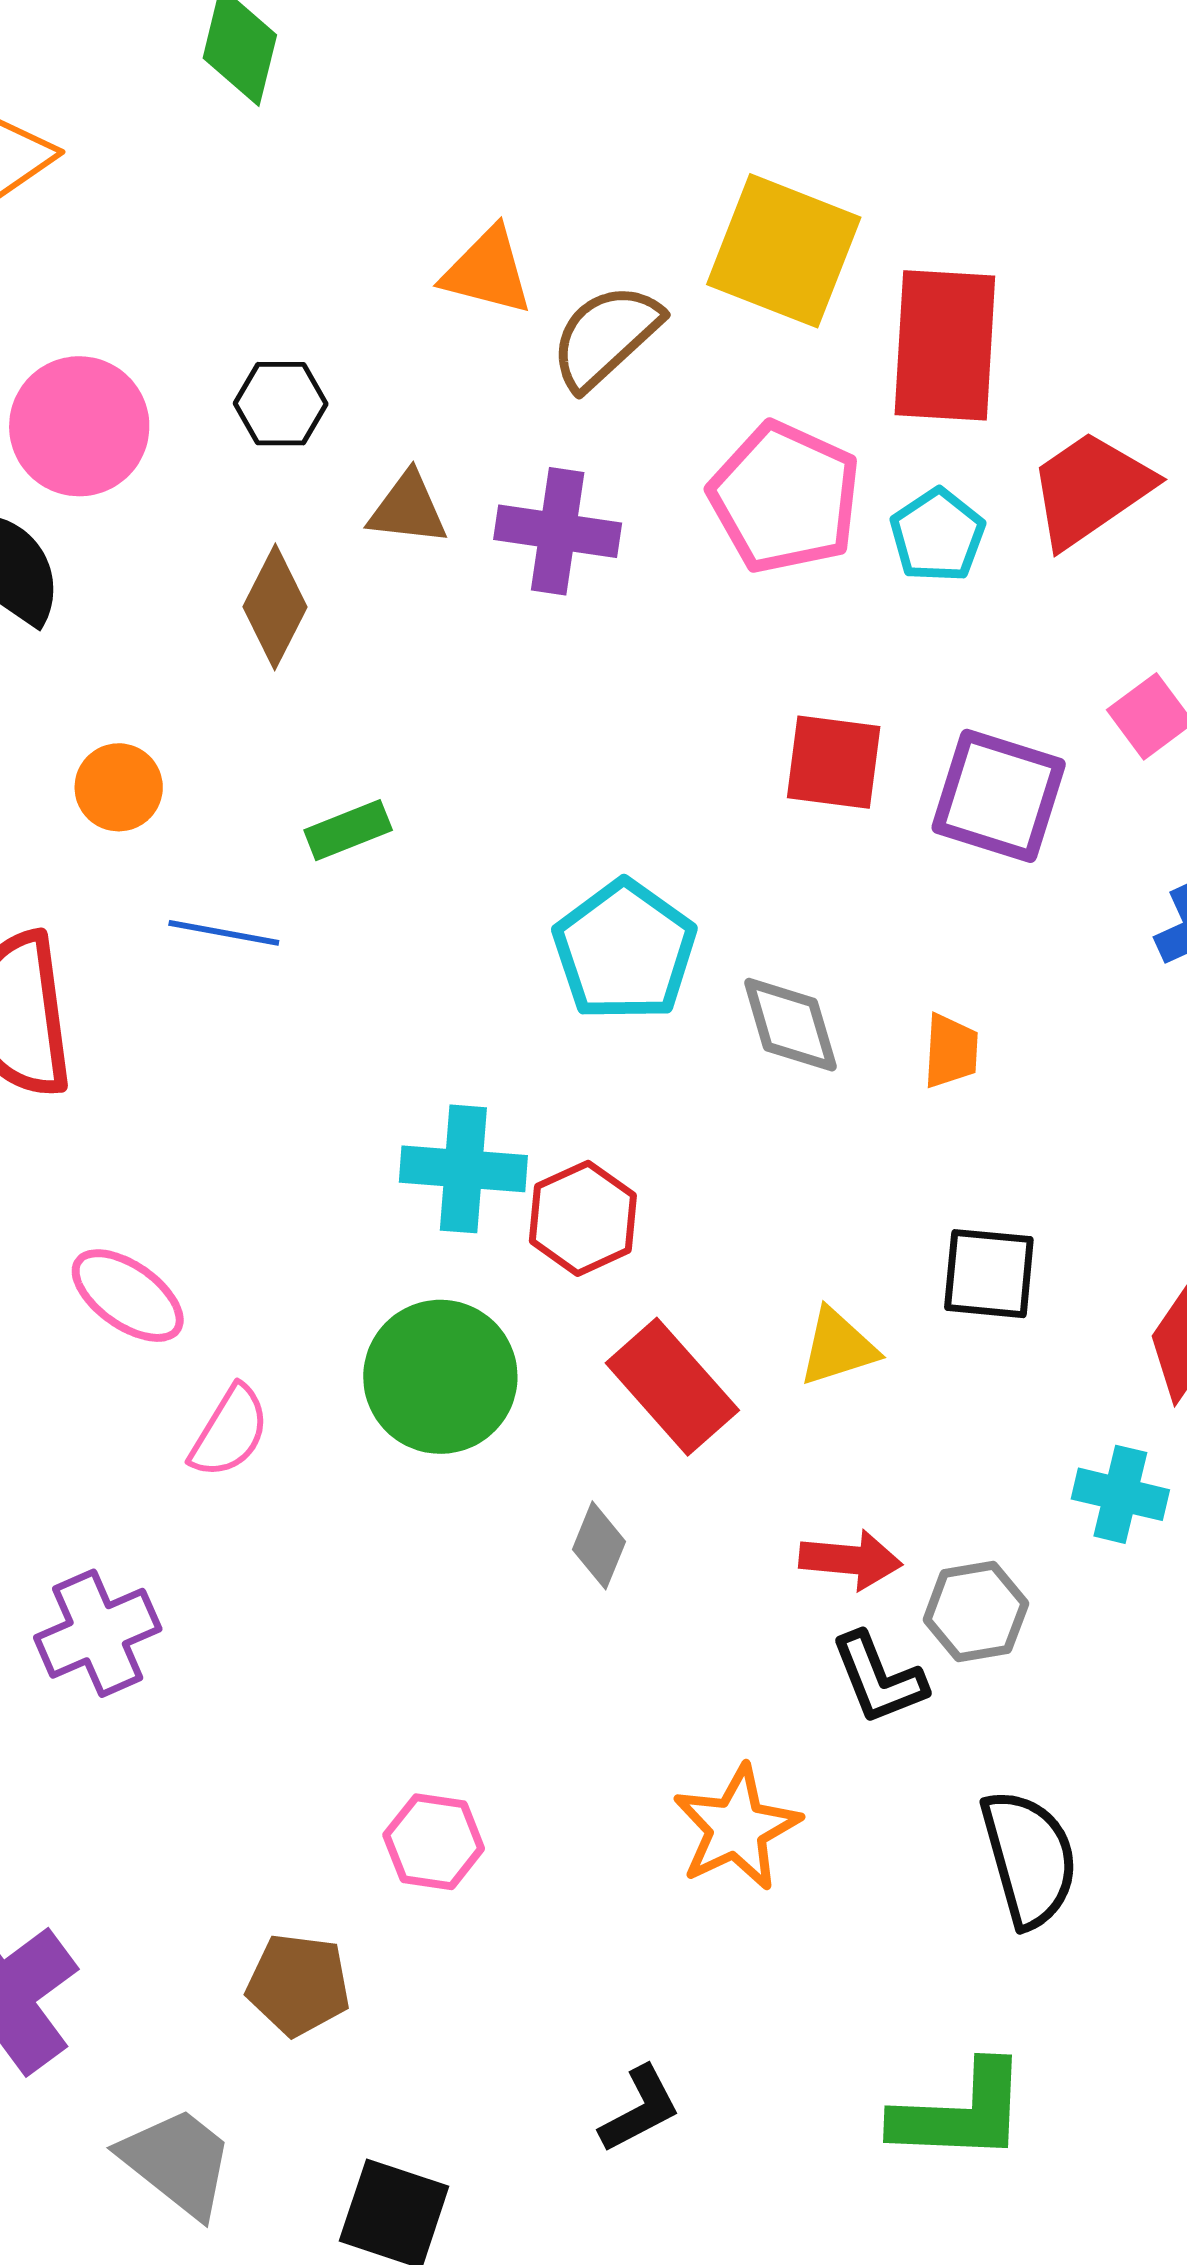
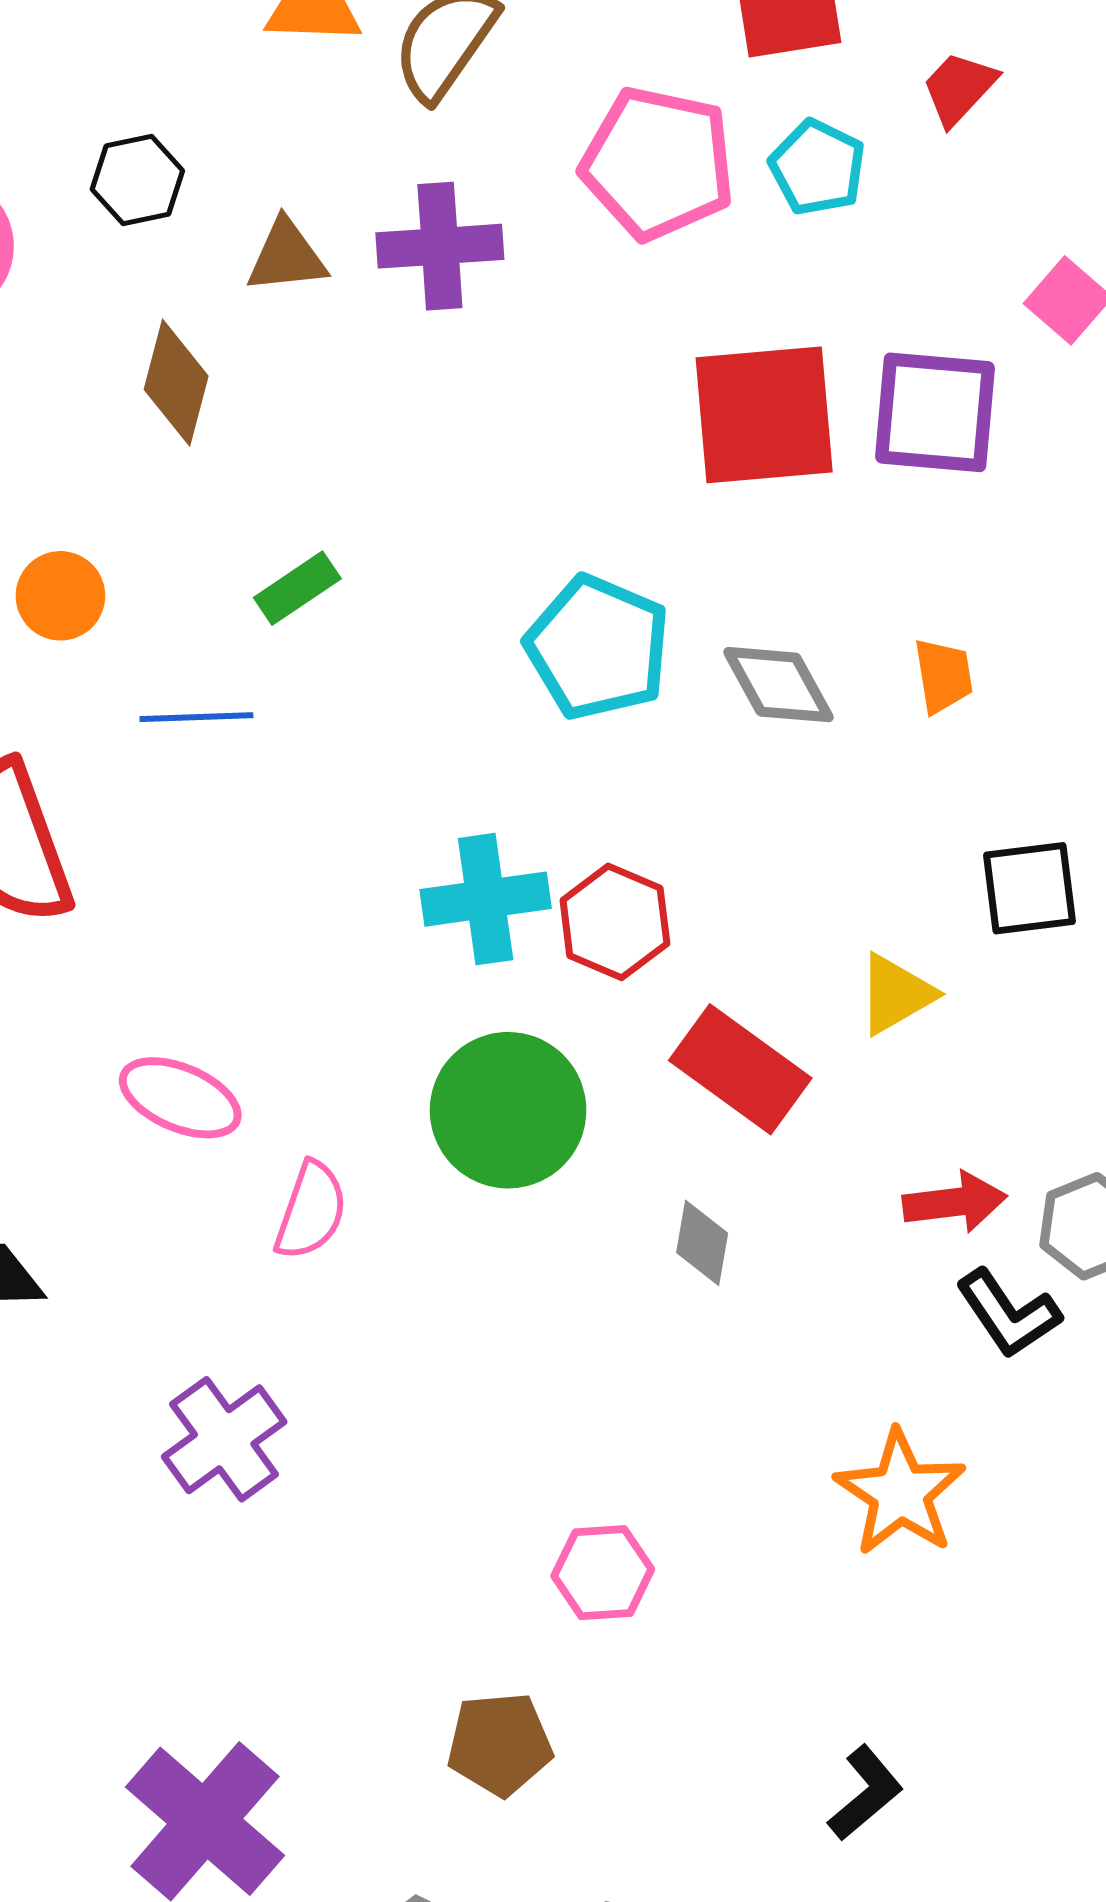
red trapezoid: (1090, 489) -> (959, 88), size x0.6
red square: (834, 762) -> (764, 415), size x1.5

